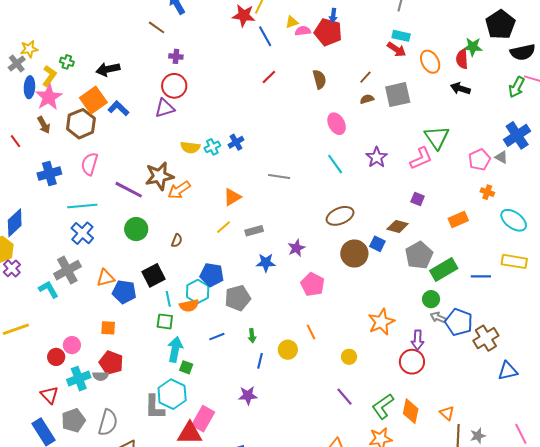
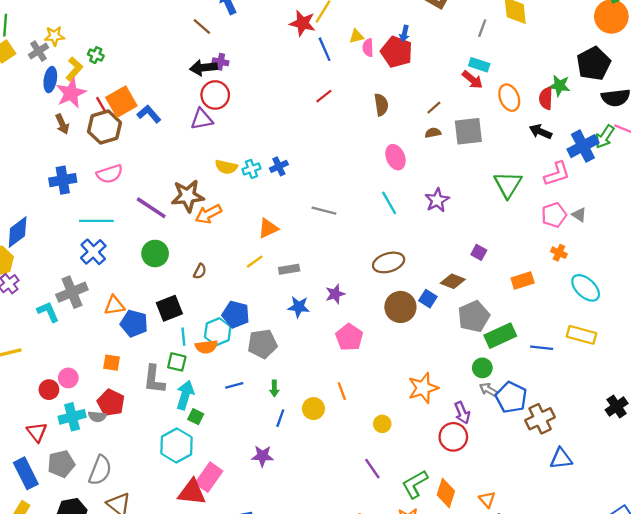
pink semicircle: (303, 31) -> (368, 48), turned -91
black arrow: (108, 69) -> (203, 68), moved
blue cross: (517, 135) -> (583, 146), moved
red line: (15, 141) -> (101, 104), moved
pink L-shape: (421, 158) -> (557, 174), moved
pink semicircle: (90, 164) -> (110, 174), turned -130
purple arrow: (418, 340) -> (462, 413), turned -30
gray L-shape: (154, 407) -> (154, 379), moved

